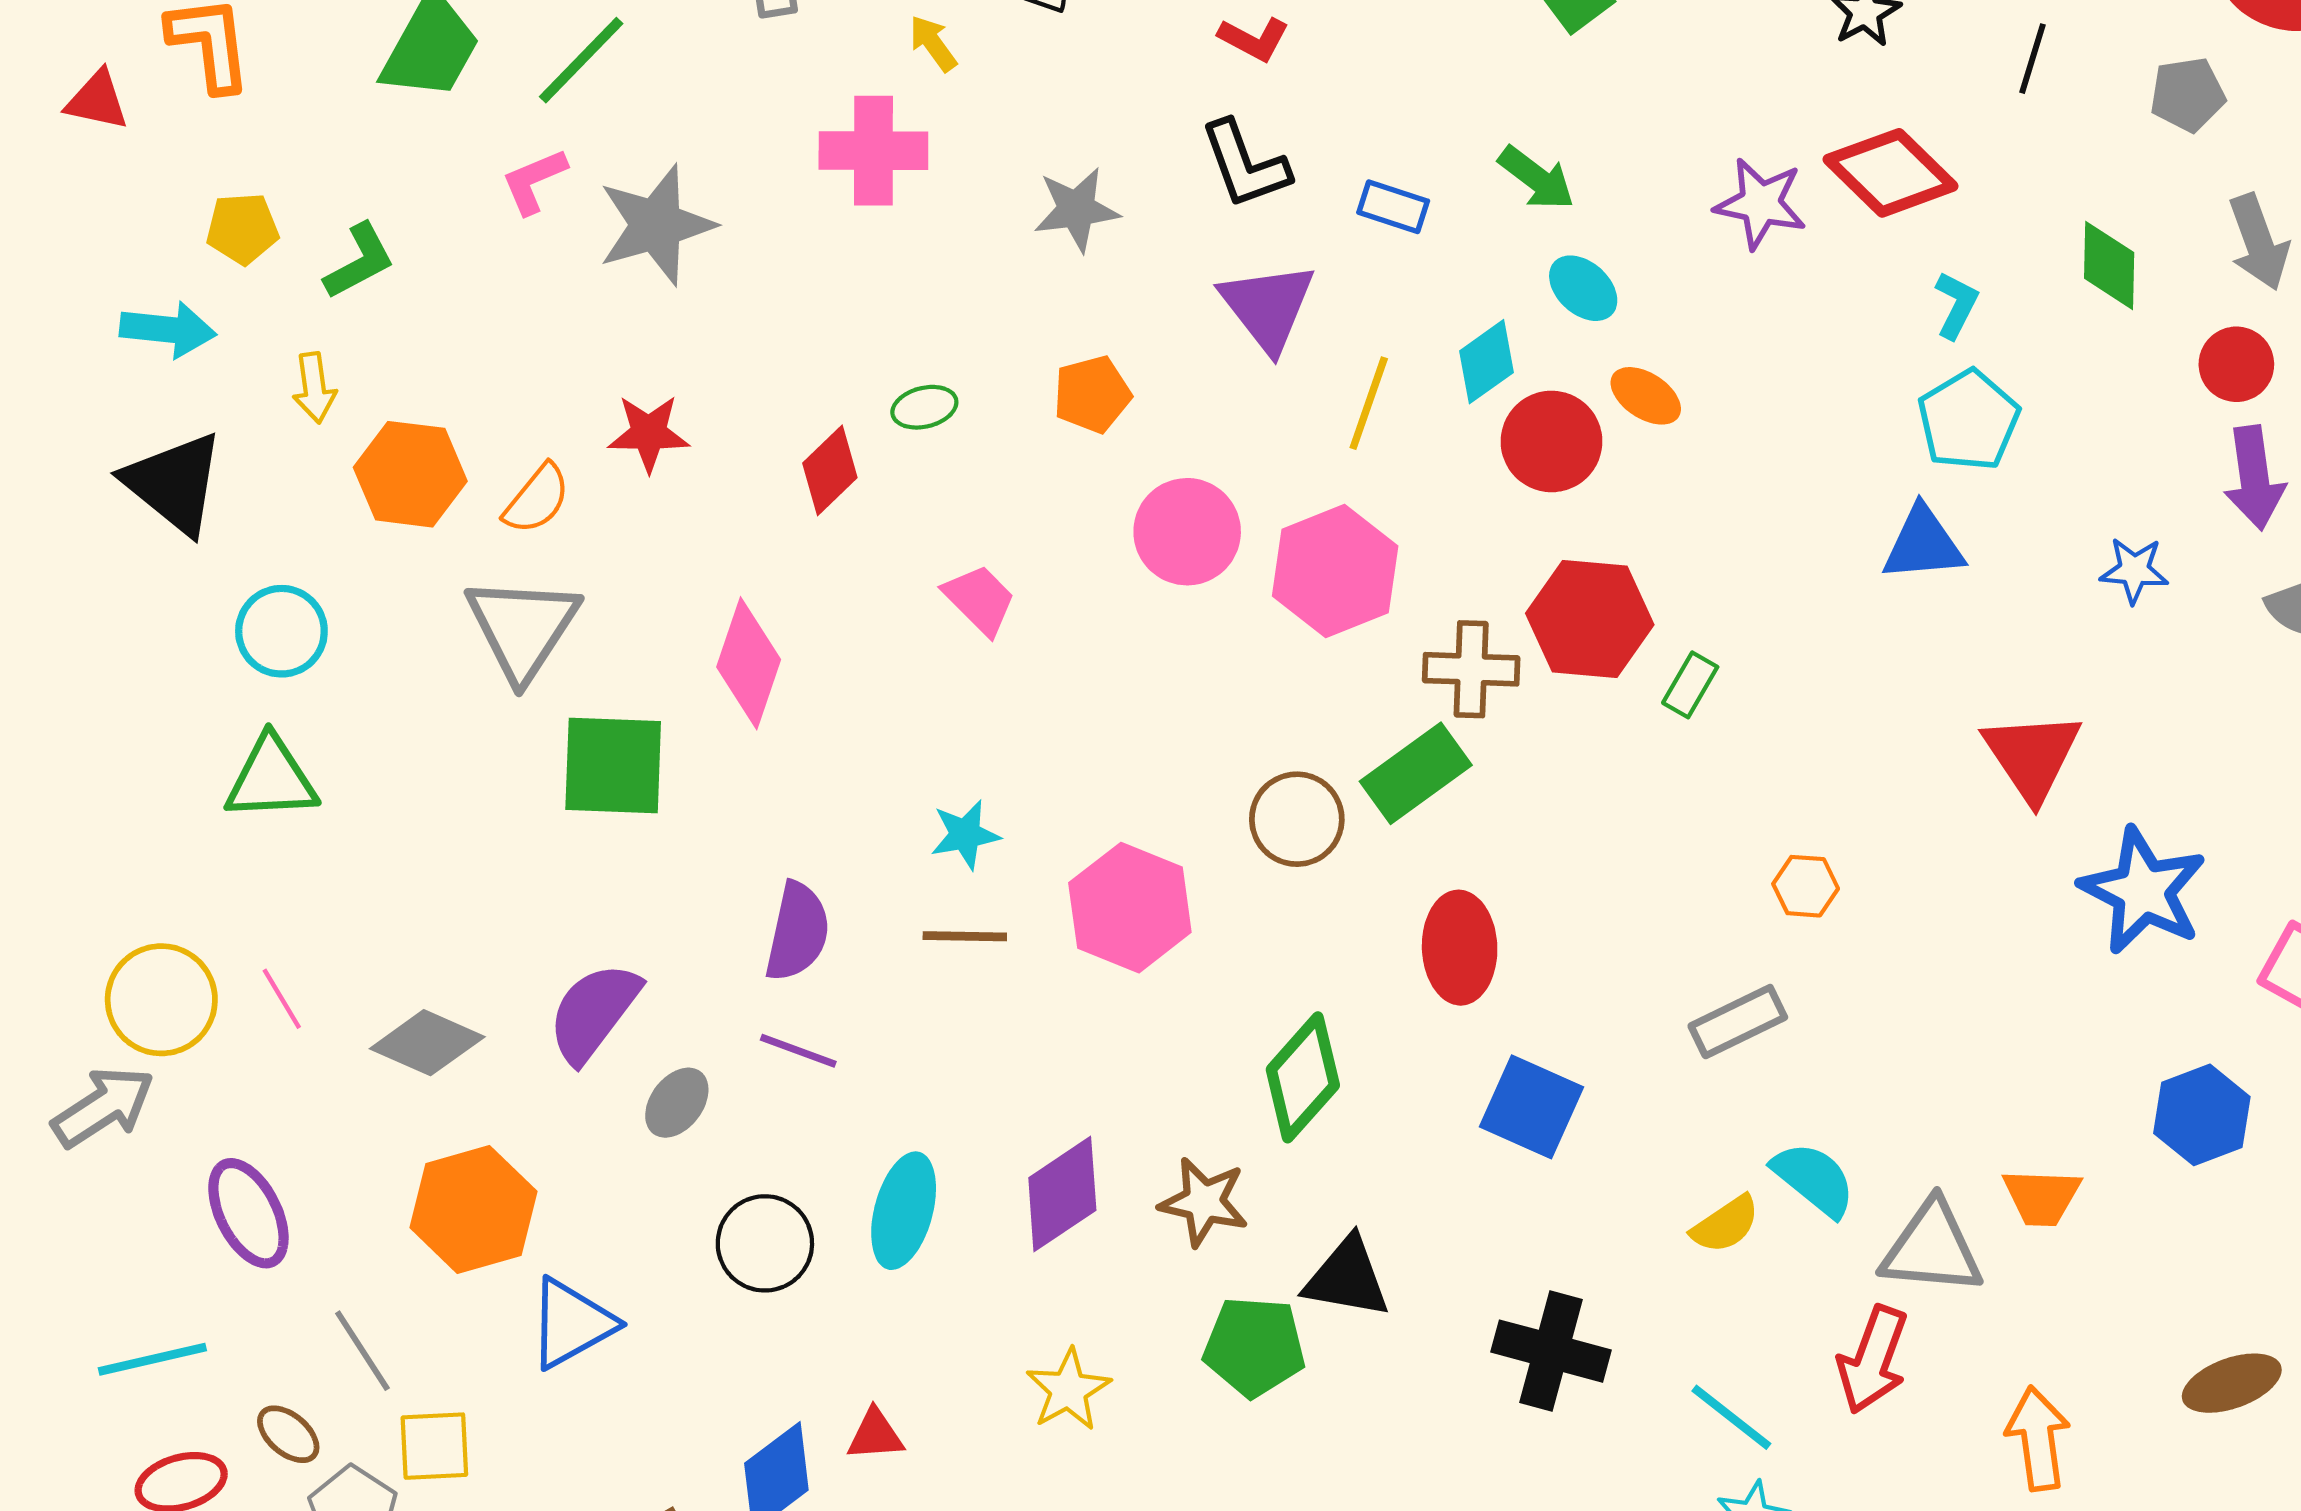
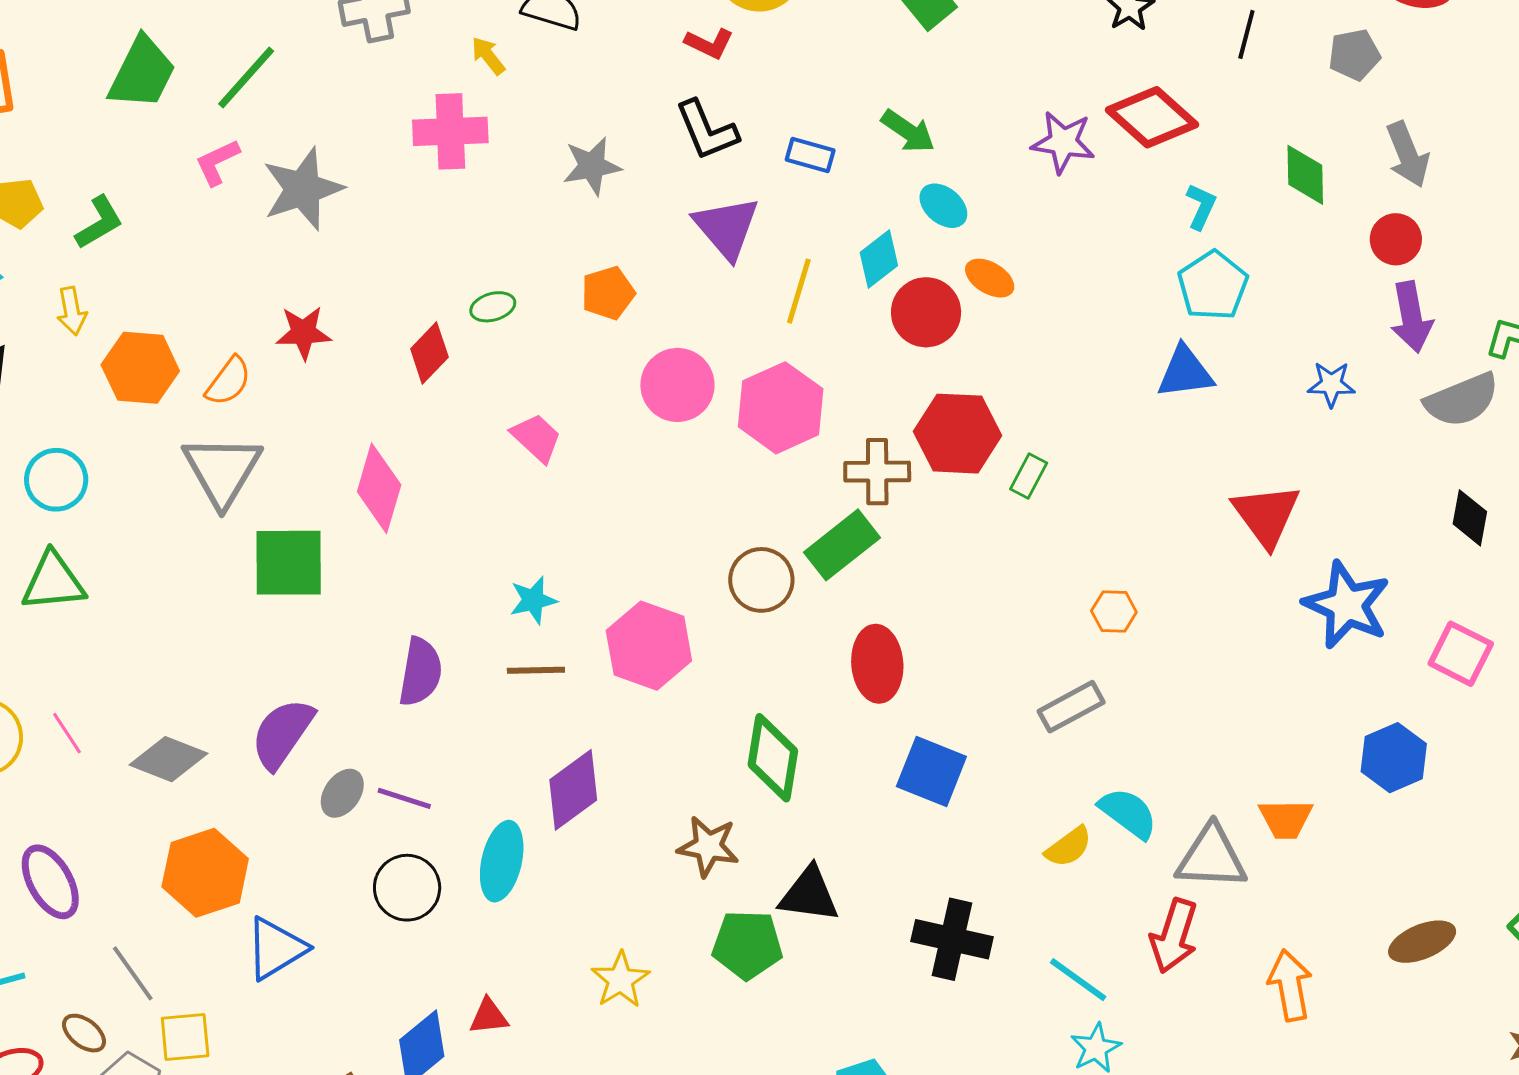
purple line: (798, 1051) -> (404, 798), moved
green diamond: (1303, 1077) -> (773, 758), turned -30
purple diamond: (1062, 1194) -> (573, 790), moved

